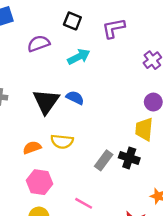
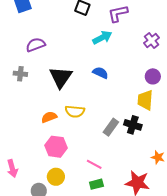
purple semicircle: (39, 44) -> (36, 45), moved
cyan arrow: (79, 57) -> (102, 38), moved
blue semicircle: (75, 98) -> (100, 73), moved

